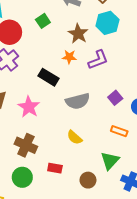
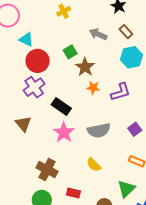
brown star: (78, 34) -> (85, 67), moved
black rectangle: (48, 77) -> (61, 107), moved
pink star: (29, 107) -> (64, 132), moved

